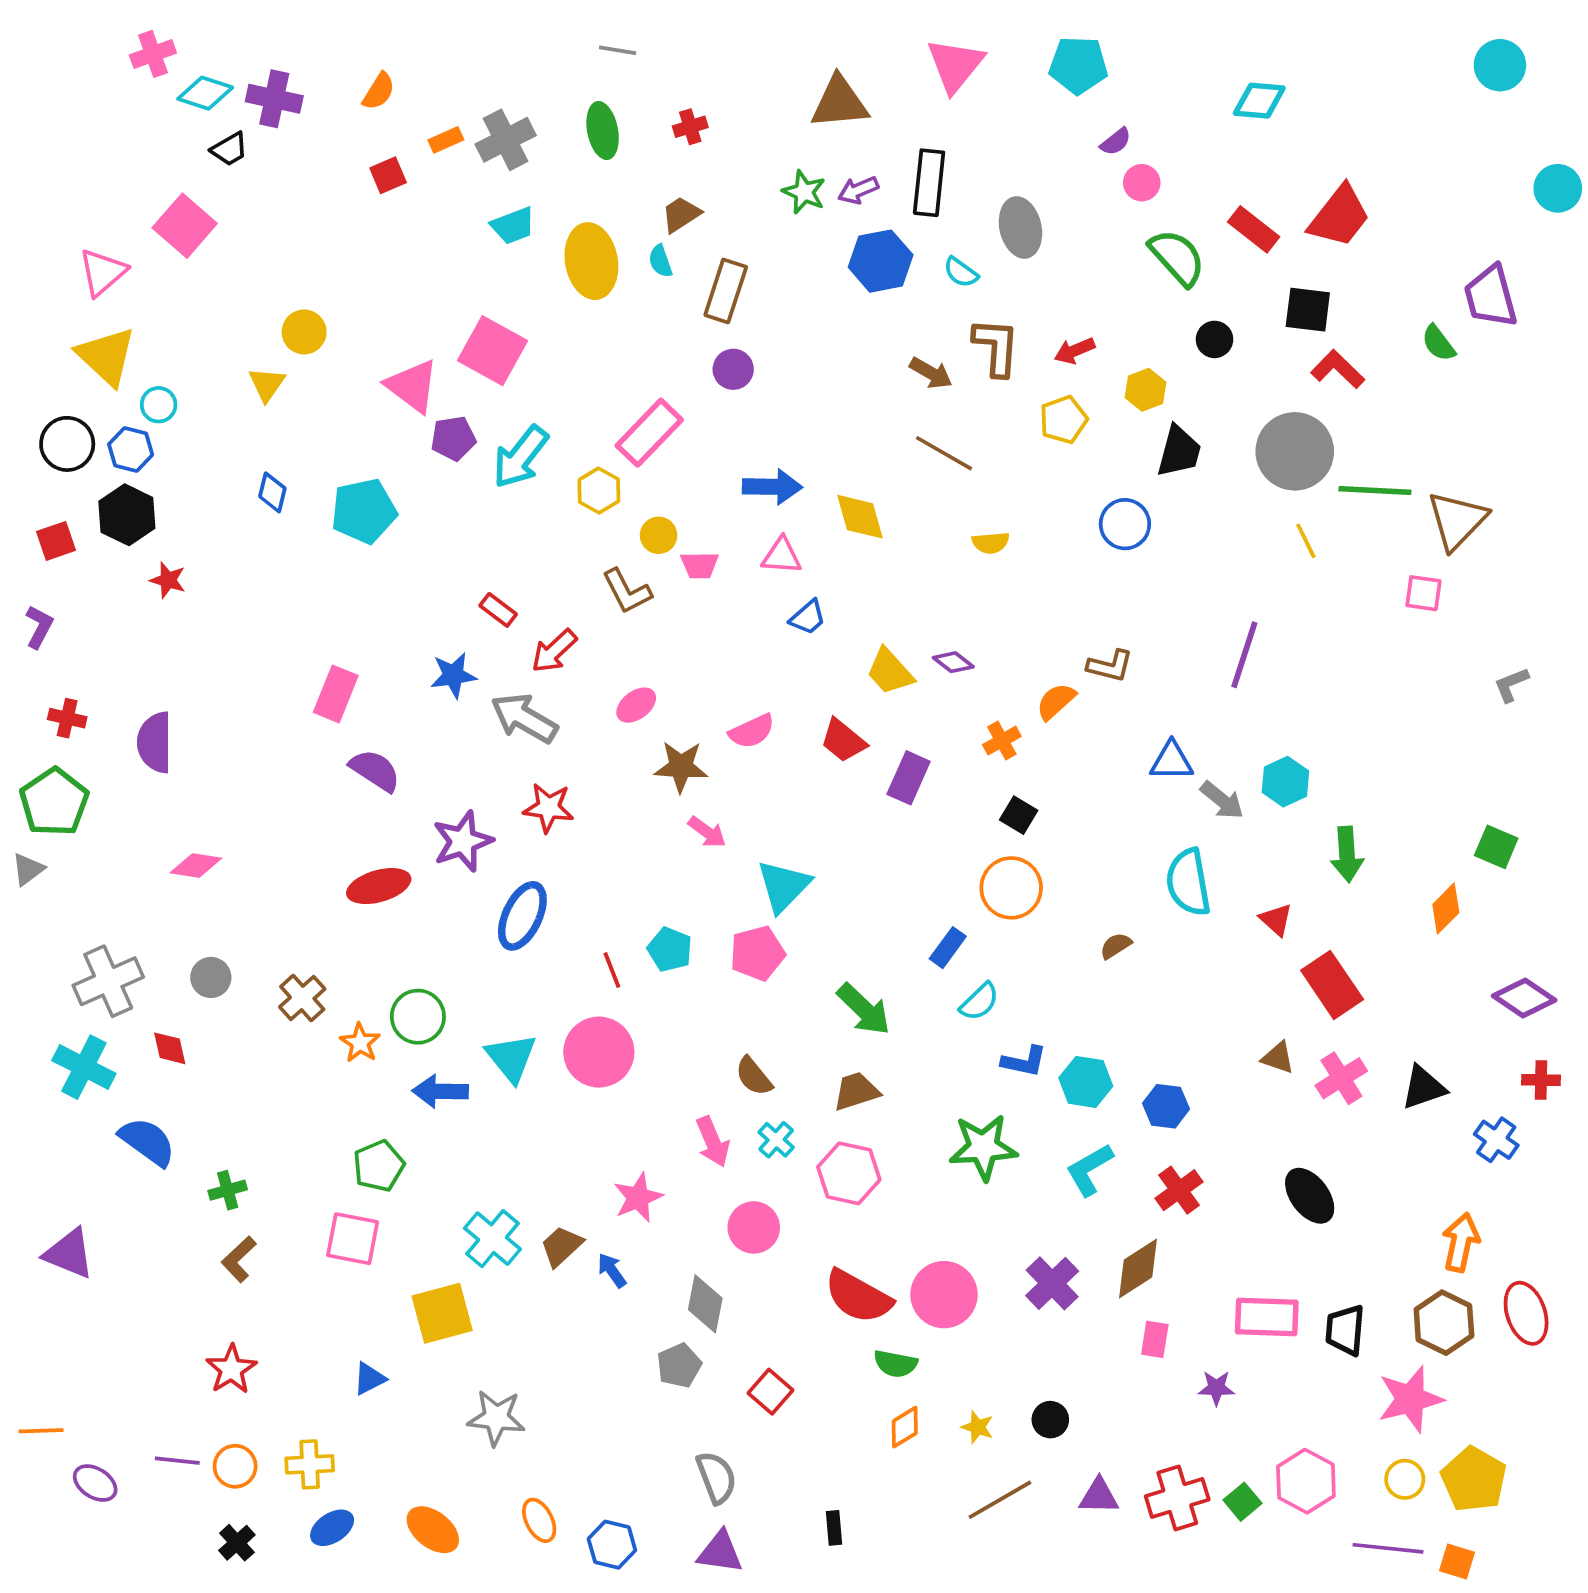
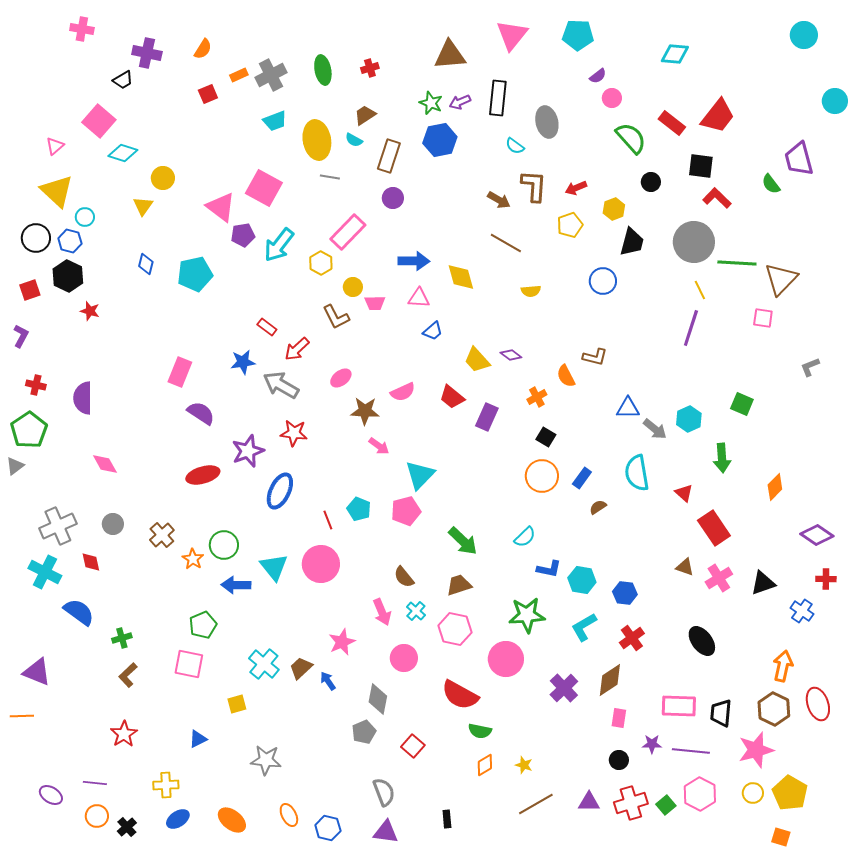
gray line: (618, 50) -> (330, 177), moved
pink cross: (153, 54) -> (82, 29), turned 30
cyan diamond: (205, 93) -> (123, 153), moved
cyan semicircle: (660, 261) -> (354, 140), turned -42
blue hexagon: (881, 261) -> (440, 140), moved
pink triangle: (103, 272) -> (55, 146), size x0.7
purple line: (1244, 655) -> (691, 328), moved
orange semicircle: (1056, 701) -> (566, 376), turned -75
green square: (1496, 847) -> (742, 404), moved
pink diamond: (196, 866) -> (105, 464), turned 52
blue rectangle: (948, 948) -> (582, 478), moved
pink circle: (944, 1295) -> (506, 659), moved
yellow square: (442, 1313) -> (237, 704), size x0.6
black circle: (1050, 1420) -> (619, 760), moved
orange line: (41, 1431) -> (22, 716), moved
orange circle: (235, 1466) -> (97, 816), moved
purple line: (1388, 1548) -> (691, 751), moved

